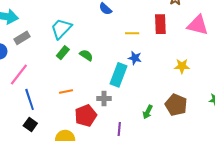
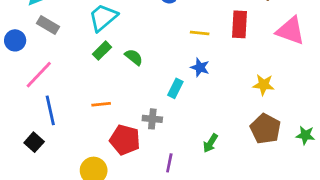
gray rectangle: (22, 38) -> (48, 25), turned 56
cyan rectangle: (119, 75) -> (175, 88), size x0.6
brown pentagon: (176, 105) -> (265, 129), moved
red pentagon: (86, 116) -> (125, 140), turned 30
black square: (30, 124) -> (34, 142), moved

